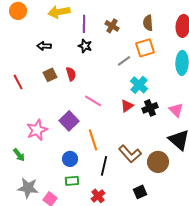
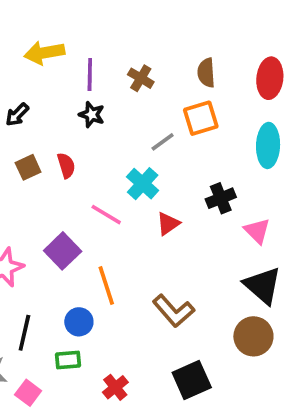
black arrow: (44, 46) -> (17, 115), turned -48
cyan cross: (139, 85) -> (143, 184), moved
black cross: (150, 108) -> (221, 198), moved
blue circle: (70, 159) -> (79, 322), moved
brown circle: (158, 162) -> (253, 336), moved
black line: (104, 166) -> (24, 333), moved
black square: (140, 192) -> (192, 380), size x1.5

